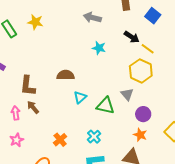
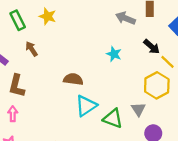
gray arrow: (92, 18) -> (125, 18), moved
brown L-shape: (28, 86) -> (17, 86), moved
cyan triangle: (80, 97) -> (86, 106), size x1.5
brown arrow: (33, 107) -> (32, 49), moved

